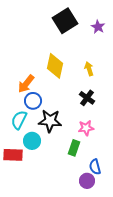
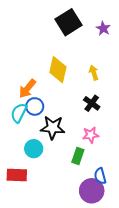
cyan semicircle: (19, 120) -> (19, 113), moved
red rectangle: (13, 155) -> (17, 175), moved
purple circle: (87, 181) -> (92, 191), size x1.5

